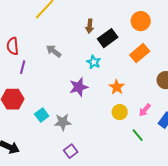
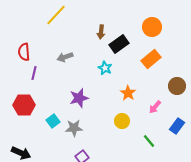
gray arrow: (54, 51) -> (65, 57), turned -56
purple star: (79, 87) -> (79, 98), moved
pink arrow: (145, 110) -> (155, 107), moved
yellow circle: (120, 112) -> (122, 121), moved

